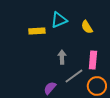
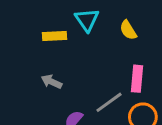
cyan triangle: (59, 20) -> (87, 20), turned -42
gray arrow: (62, 57) -> (52, 82), moved, turned -64

